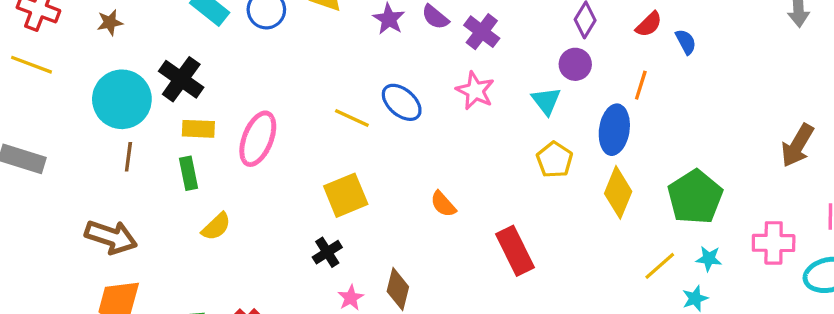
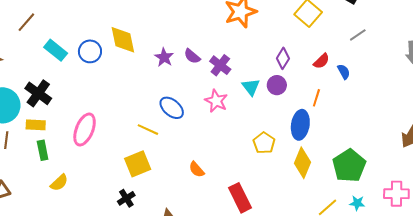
cyan triangle: (546, 101) -> (251, 87), moved
yellow line: (352, 118) -> (148, 130), moved
yellow rectangle: (198, 129) -> (36, 125), moved

